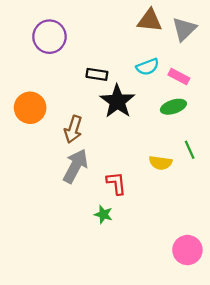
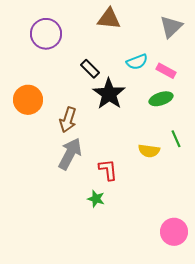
brown triangle: (150, 20) -> (109, 19), moved
black rectangle: (97, 74) -> (90, 69), turned 36

